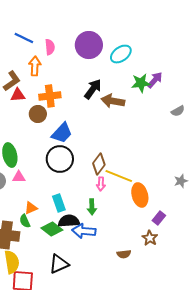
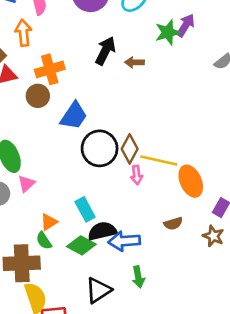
brown arrow: (113, 101) -> (135, 62), size x0.6
black circle: (60, 159) -> (100, 148), moved
pink triangle: (19, 177) -> (26, 184), turned -32
green arrow: (92, 207) -> (138, 277), moved
brown semicircle: (124, 254) -> (173, 224), moved

